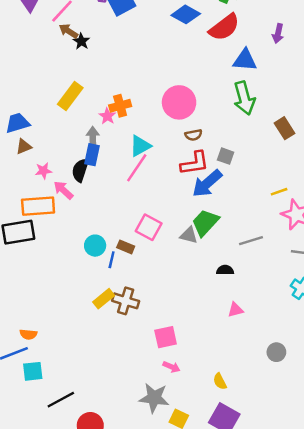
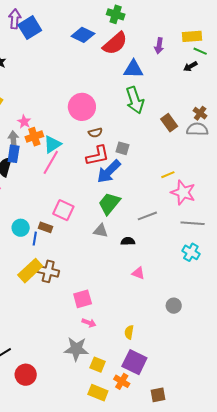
orange cross: (120, 106) -> (34, 137), moved
gray triangle: (189, 235) -> (101, 231), moved
yellow rectangle: (104, 299) -> (30, 271), size x1.4
pink triangle: (235, 310) -> (138, 273), turned 40
yellow semicircle: (220, 381) -> (129, 332), turned 40

